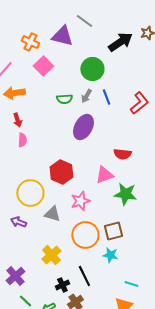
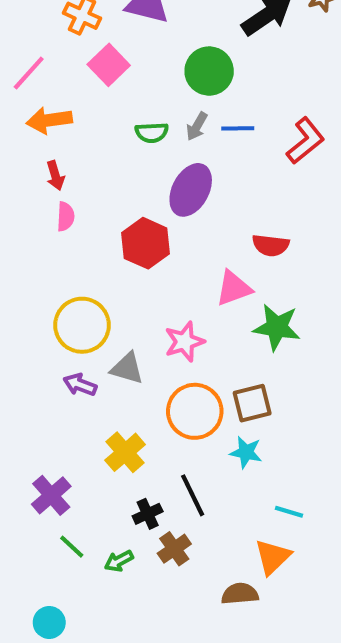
blue line: (106, 97) -> (238, 128), turned -70
red hexagon: (61, 172) -> (146, 243), moved
purple arrow: (18, 222) -> (80, 385), moved

